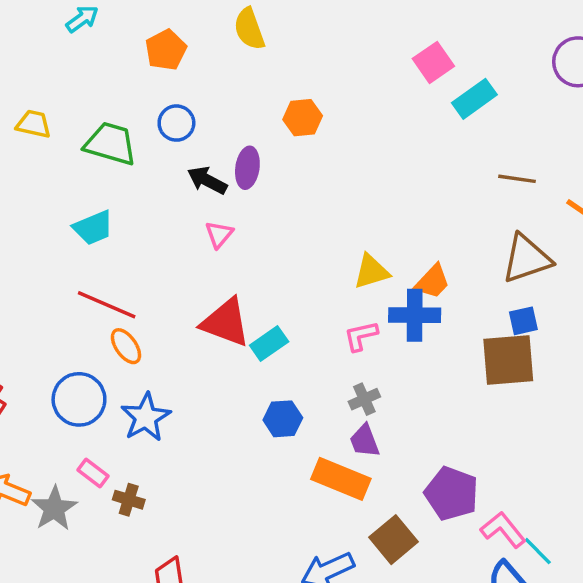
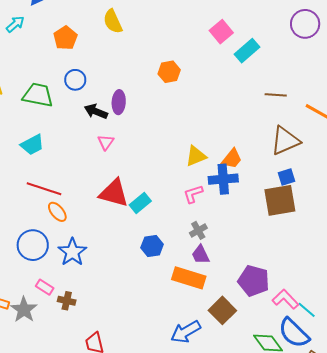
orange hexagon: (303, 118) -> (169, 72), moved

